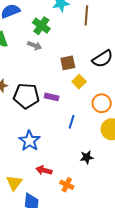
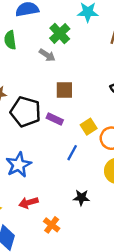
brown square: (68, 63) -> (64, 90), moved
yellow square: (79, 82) -> (89, 127), moved
red arrow: (44, 170) -> (28, 203), turned -42

